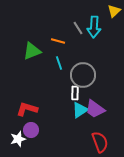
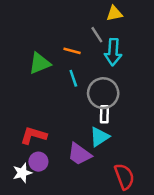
yellow triangle: (114, 11) -> (114, 13), moved, turned 32
cyan arrow: (94, 27) -> (113, 52), moved
white rectangle: (75, 93) -> (104, 114), moved
purple trapezoid: (95, 109) -> (79, 154), moved

